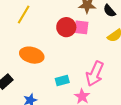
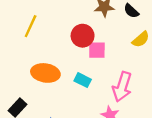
pink square: (81, 27) -> (97, 50), moved
cyan rectangle: (62, 80) -> (83, 80), moved, turned 48

